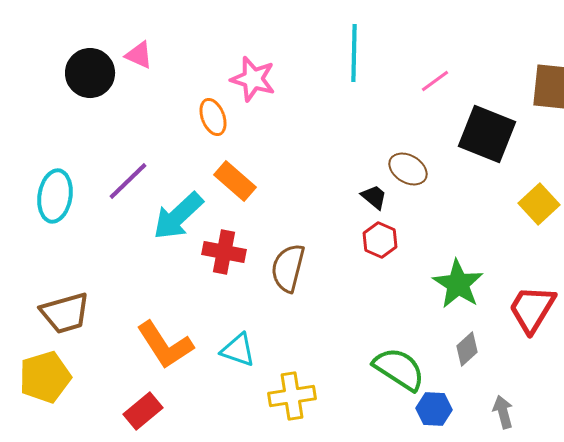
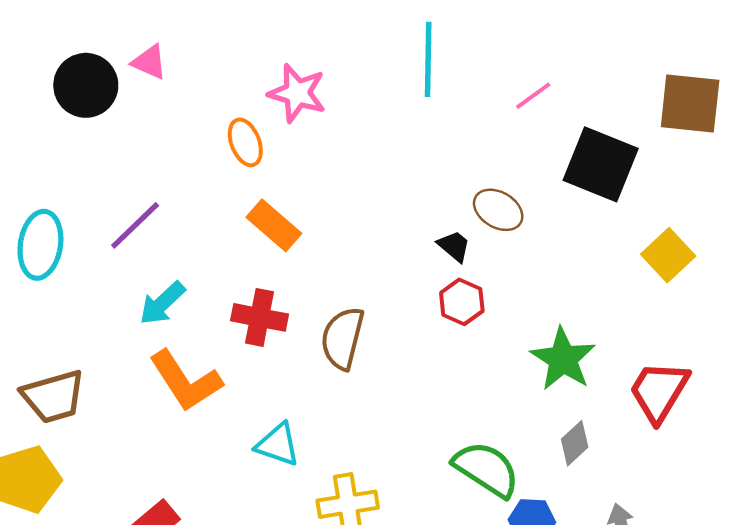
cyan arrow: (178, 216) -> (162, 303), moved, size x0.7
orange L-shape: (165, 345) -> (186, 381), moved

